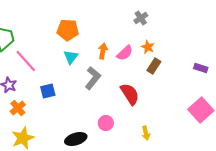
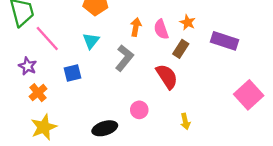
pink semicircle: (125, 53) -> (161, 29), turned 114
cyan triangle: (71, 57) -> (91, 41), moved
brown rectangle: (154, 66) -> (181, 49), moved
purple rectangle: (201, 68) -> (224, 41), moved, size x1.6

